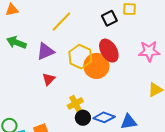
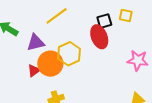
red ellipse: (109, 51) -> (99, 37), moved
orange circle: (96, 66) -> (50, 64), moved

